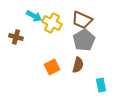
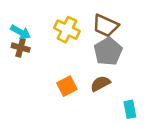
cyan arrow: (34, 16) -> (21, 32), moved
brown semicircle: (78, 65) -> (100, 84), turned -133

